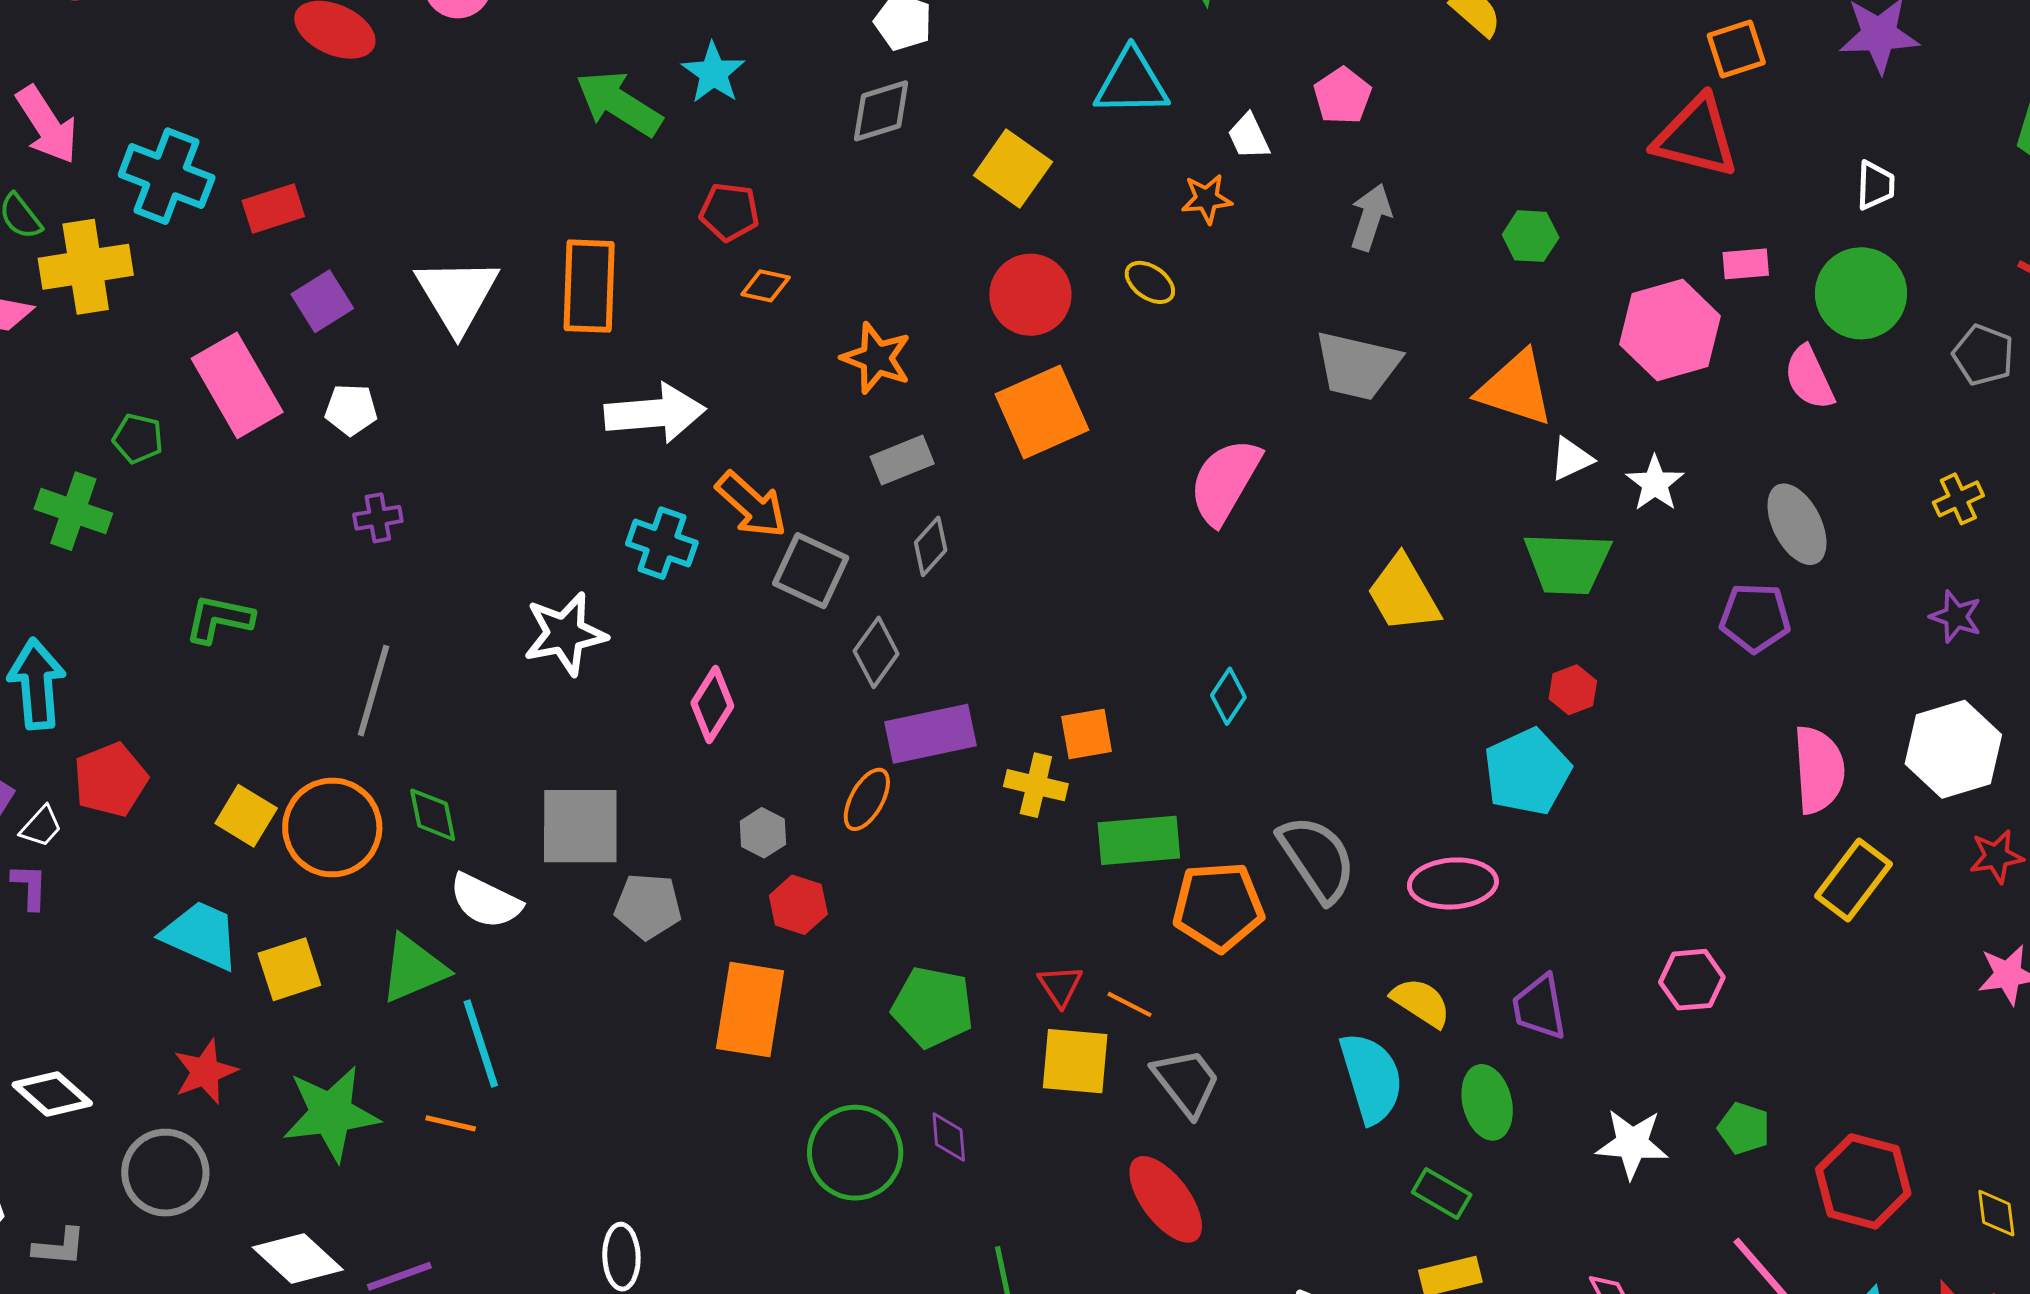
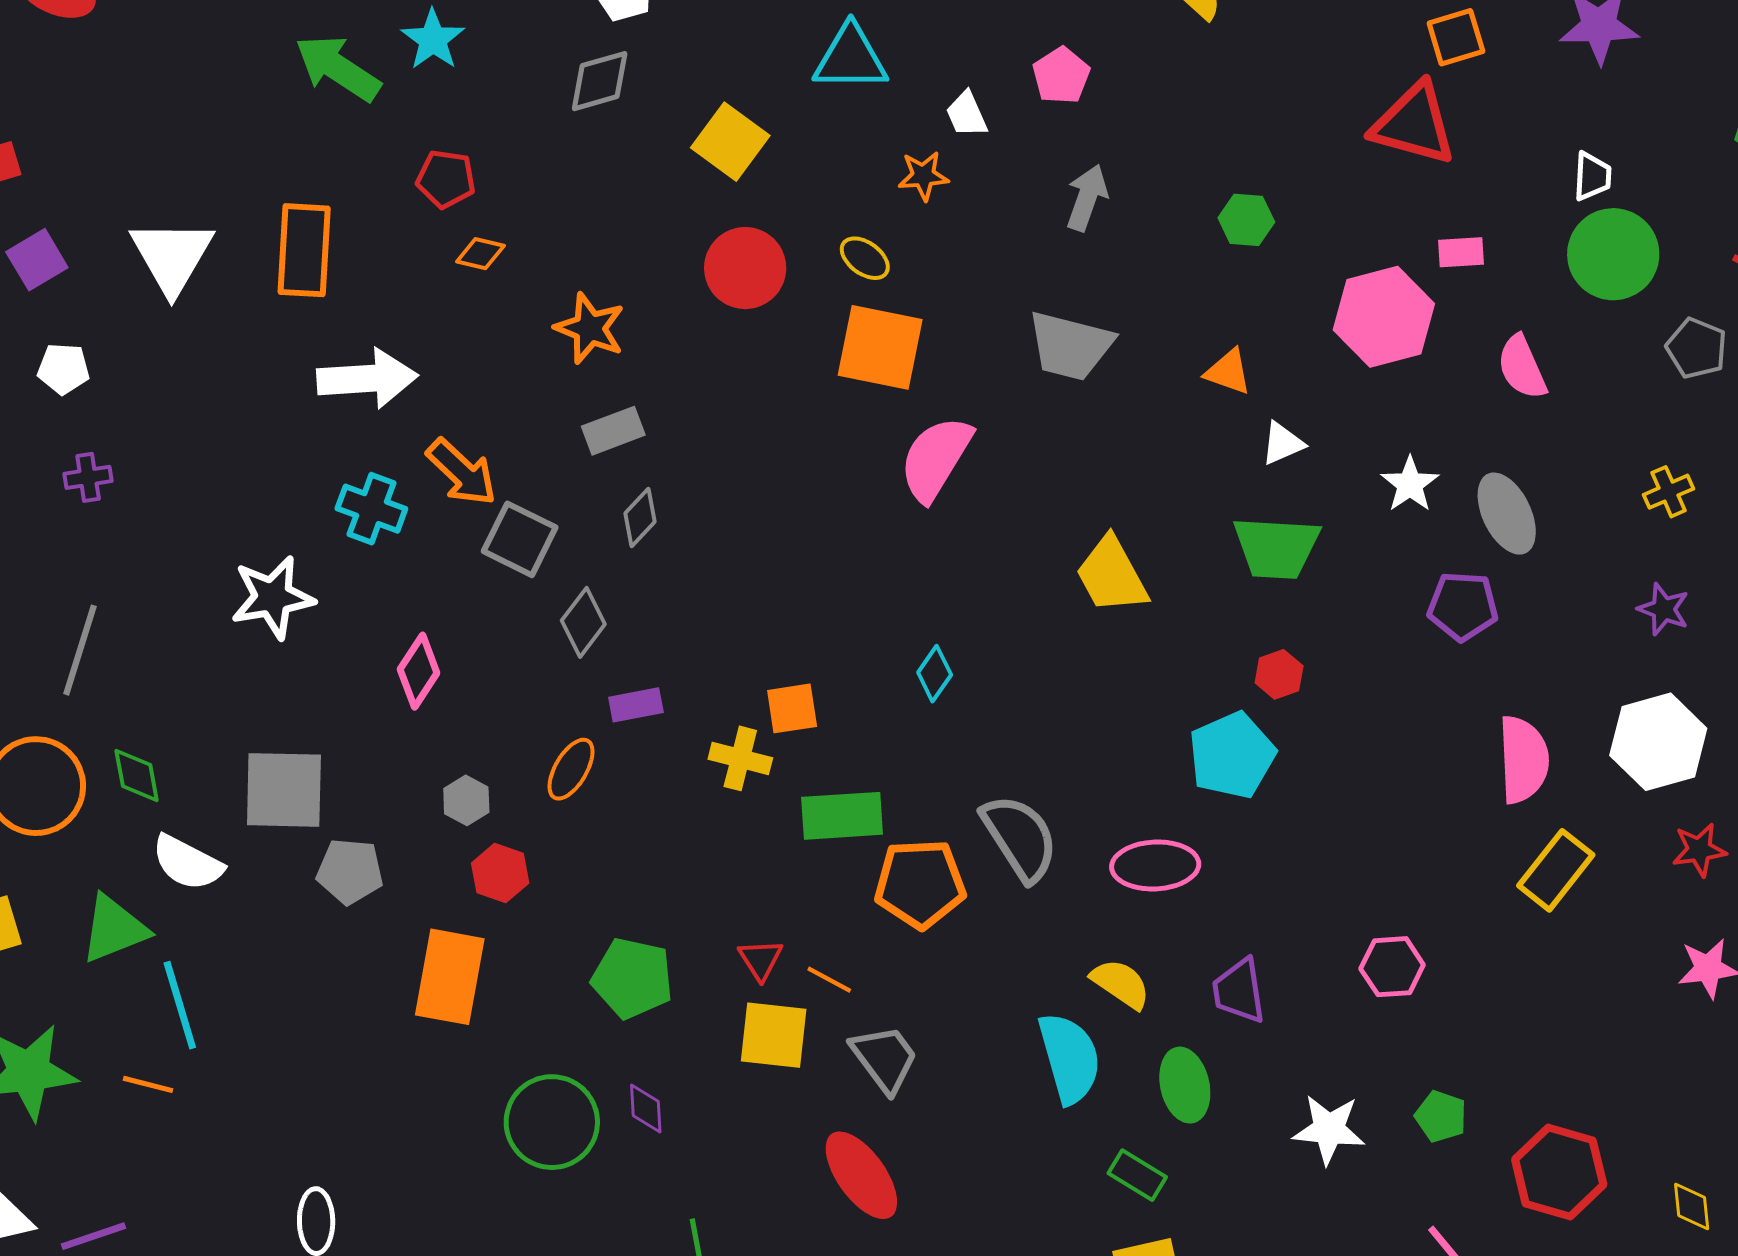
green circle: (1861, 293) -> (1613, 254), moved
orange triangle: (1516, 388) -> (1228, 372), size x0.6
orange square: (1042, 412) -> (880, 347), moved, turned 34
white star: (1655, 483) -> (1410, 484), moved
purple rectangle: (930, 734) -> (636, 705), size x0.6

